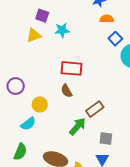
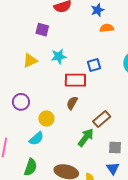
cyan star: (62, 30) -> (59, 56), moved
yellow triangle: (34, 35) -> (30, 61), moved
blue square: (115, 39) -> (94, 65), moved, turned 32
brown semicircle: (67, 91) -> (72, 103), turned 64

